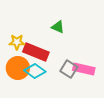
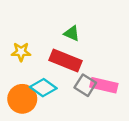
red rectangle: (36, 52) -> (66, 60), moved
orange circle: (18, 68) -> (22, 99), moved

